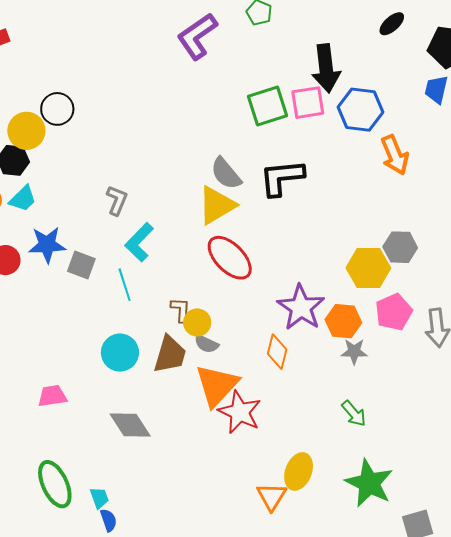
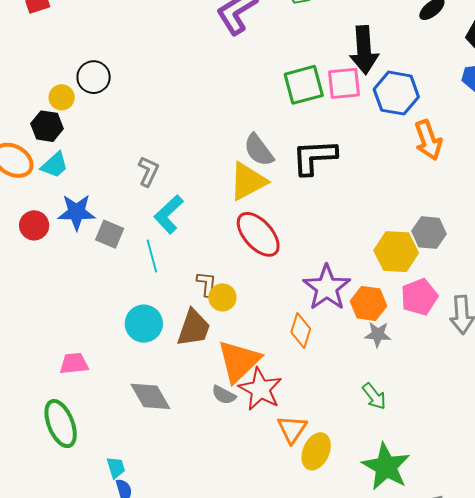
yellow circle: (26, 131) -> (62, 97), size x0.7
gray semicircle: (206, 344) -> (224, 395), moved
green ellipse: (55, 484) -> (61, 424), moved
orange triangle: (272, 496) -> (292, 429), moved

